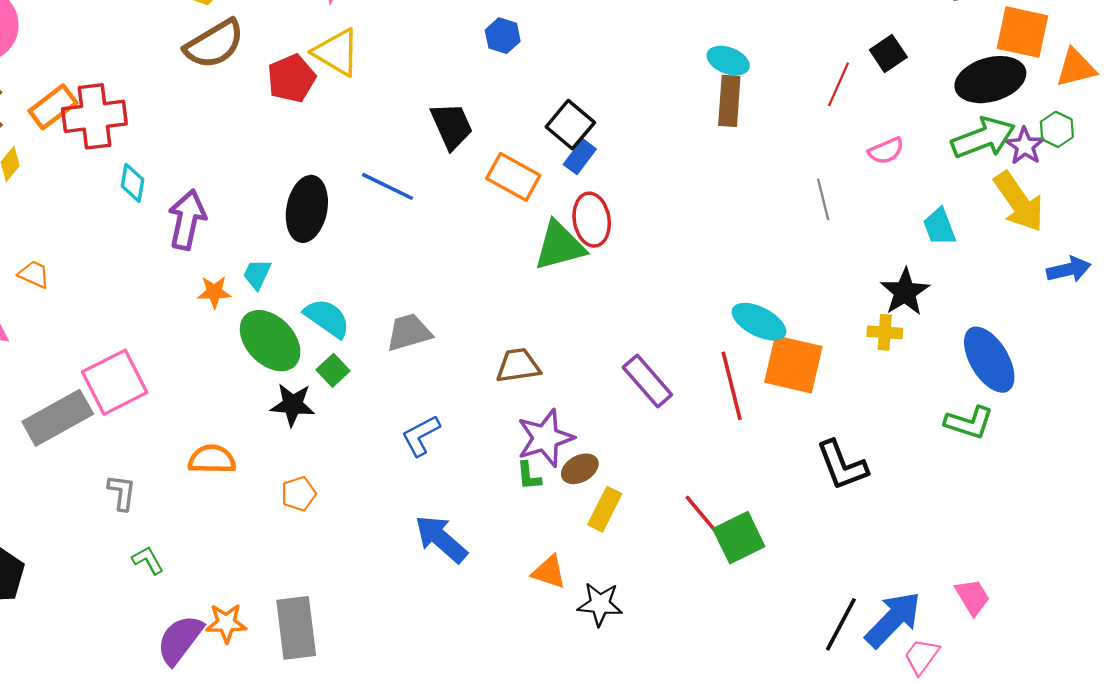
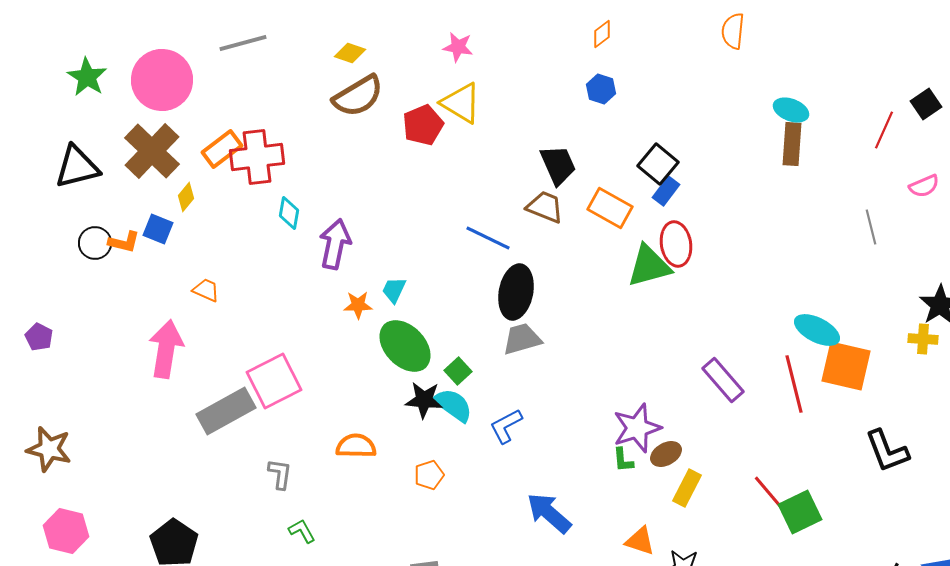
blue line: (388, 186) -> (488, 238), moved
black ellipse: (307, 209) -> (516, 292), moved
cyan semicircle: (327, 318) -> (453, 405), moved
brown trapezoid: (518, 366) -> (545, 207), moved, turned 30
blue L-shape: (421, 436) -> (506, 426), moved

